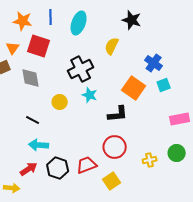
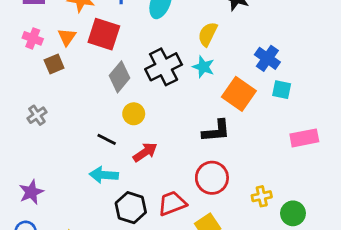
gray diamond: (31, 78) -> (119, 77), moved, turned 50
cyan square: (164, 85) -> (282, 90), turned 32
cyan star: (90, 95) -> (203, 67), moved
black line: (33, 120) -> (107, 139), moved
green circle: (177, 153) -> (293, 213), moved
red arrow: (29, 169) -> (145, 152), moved

